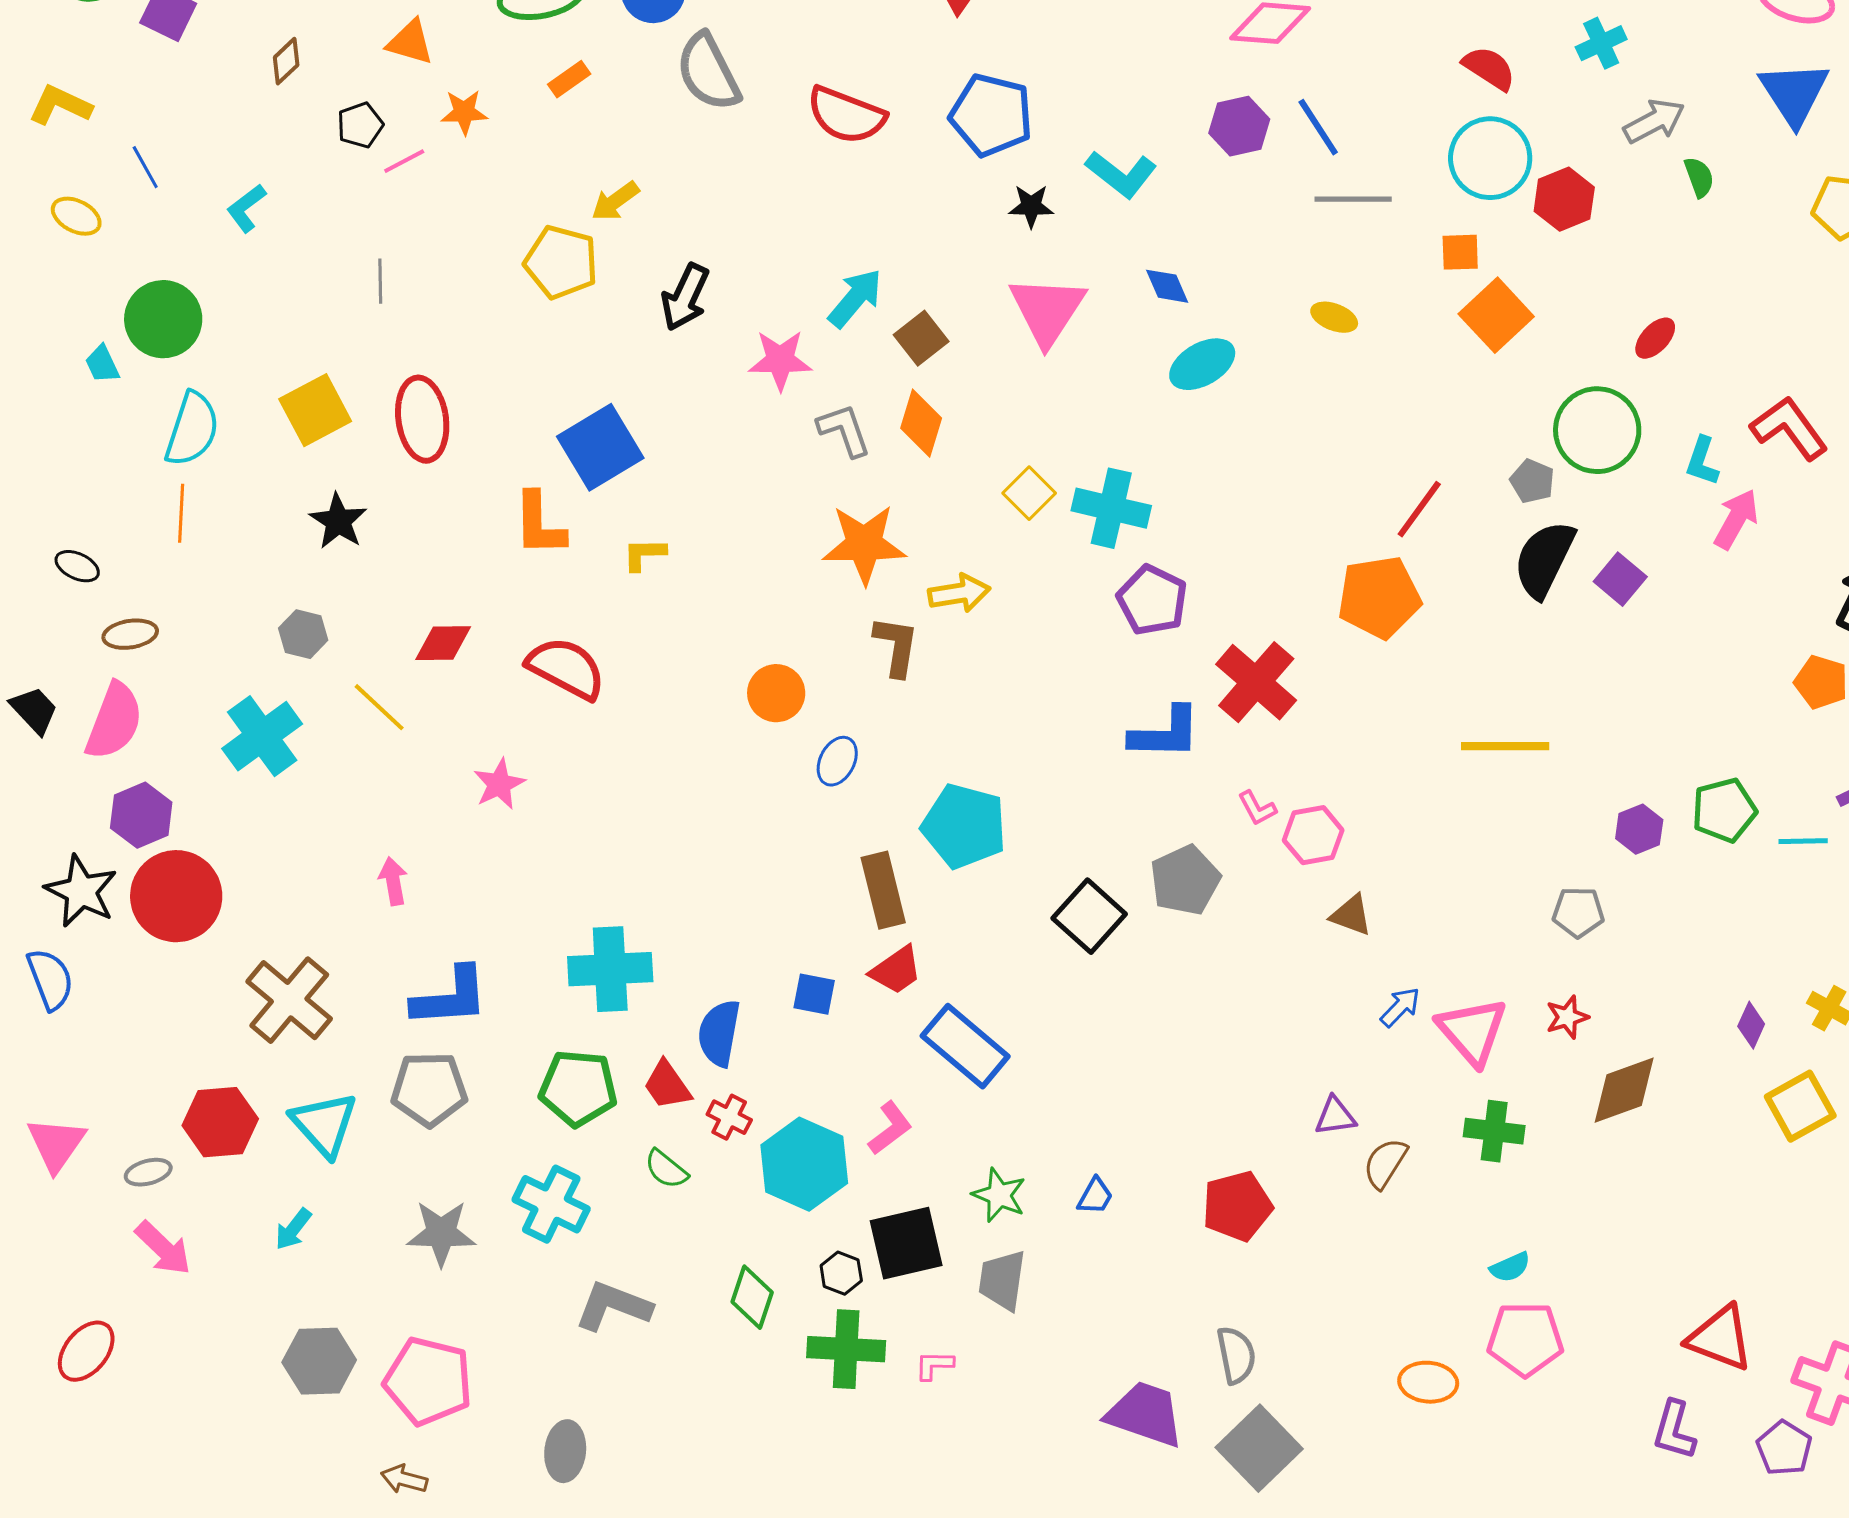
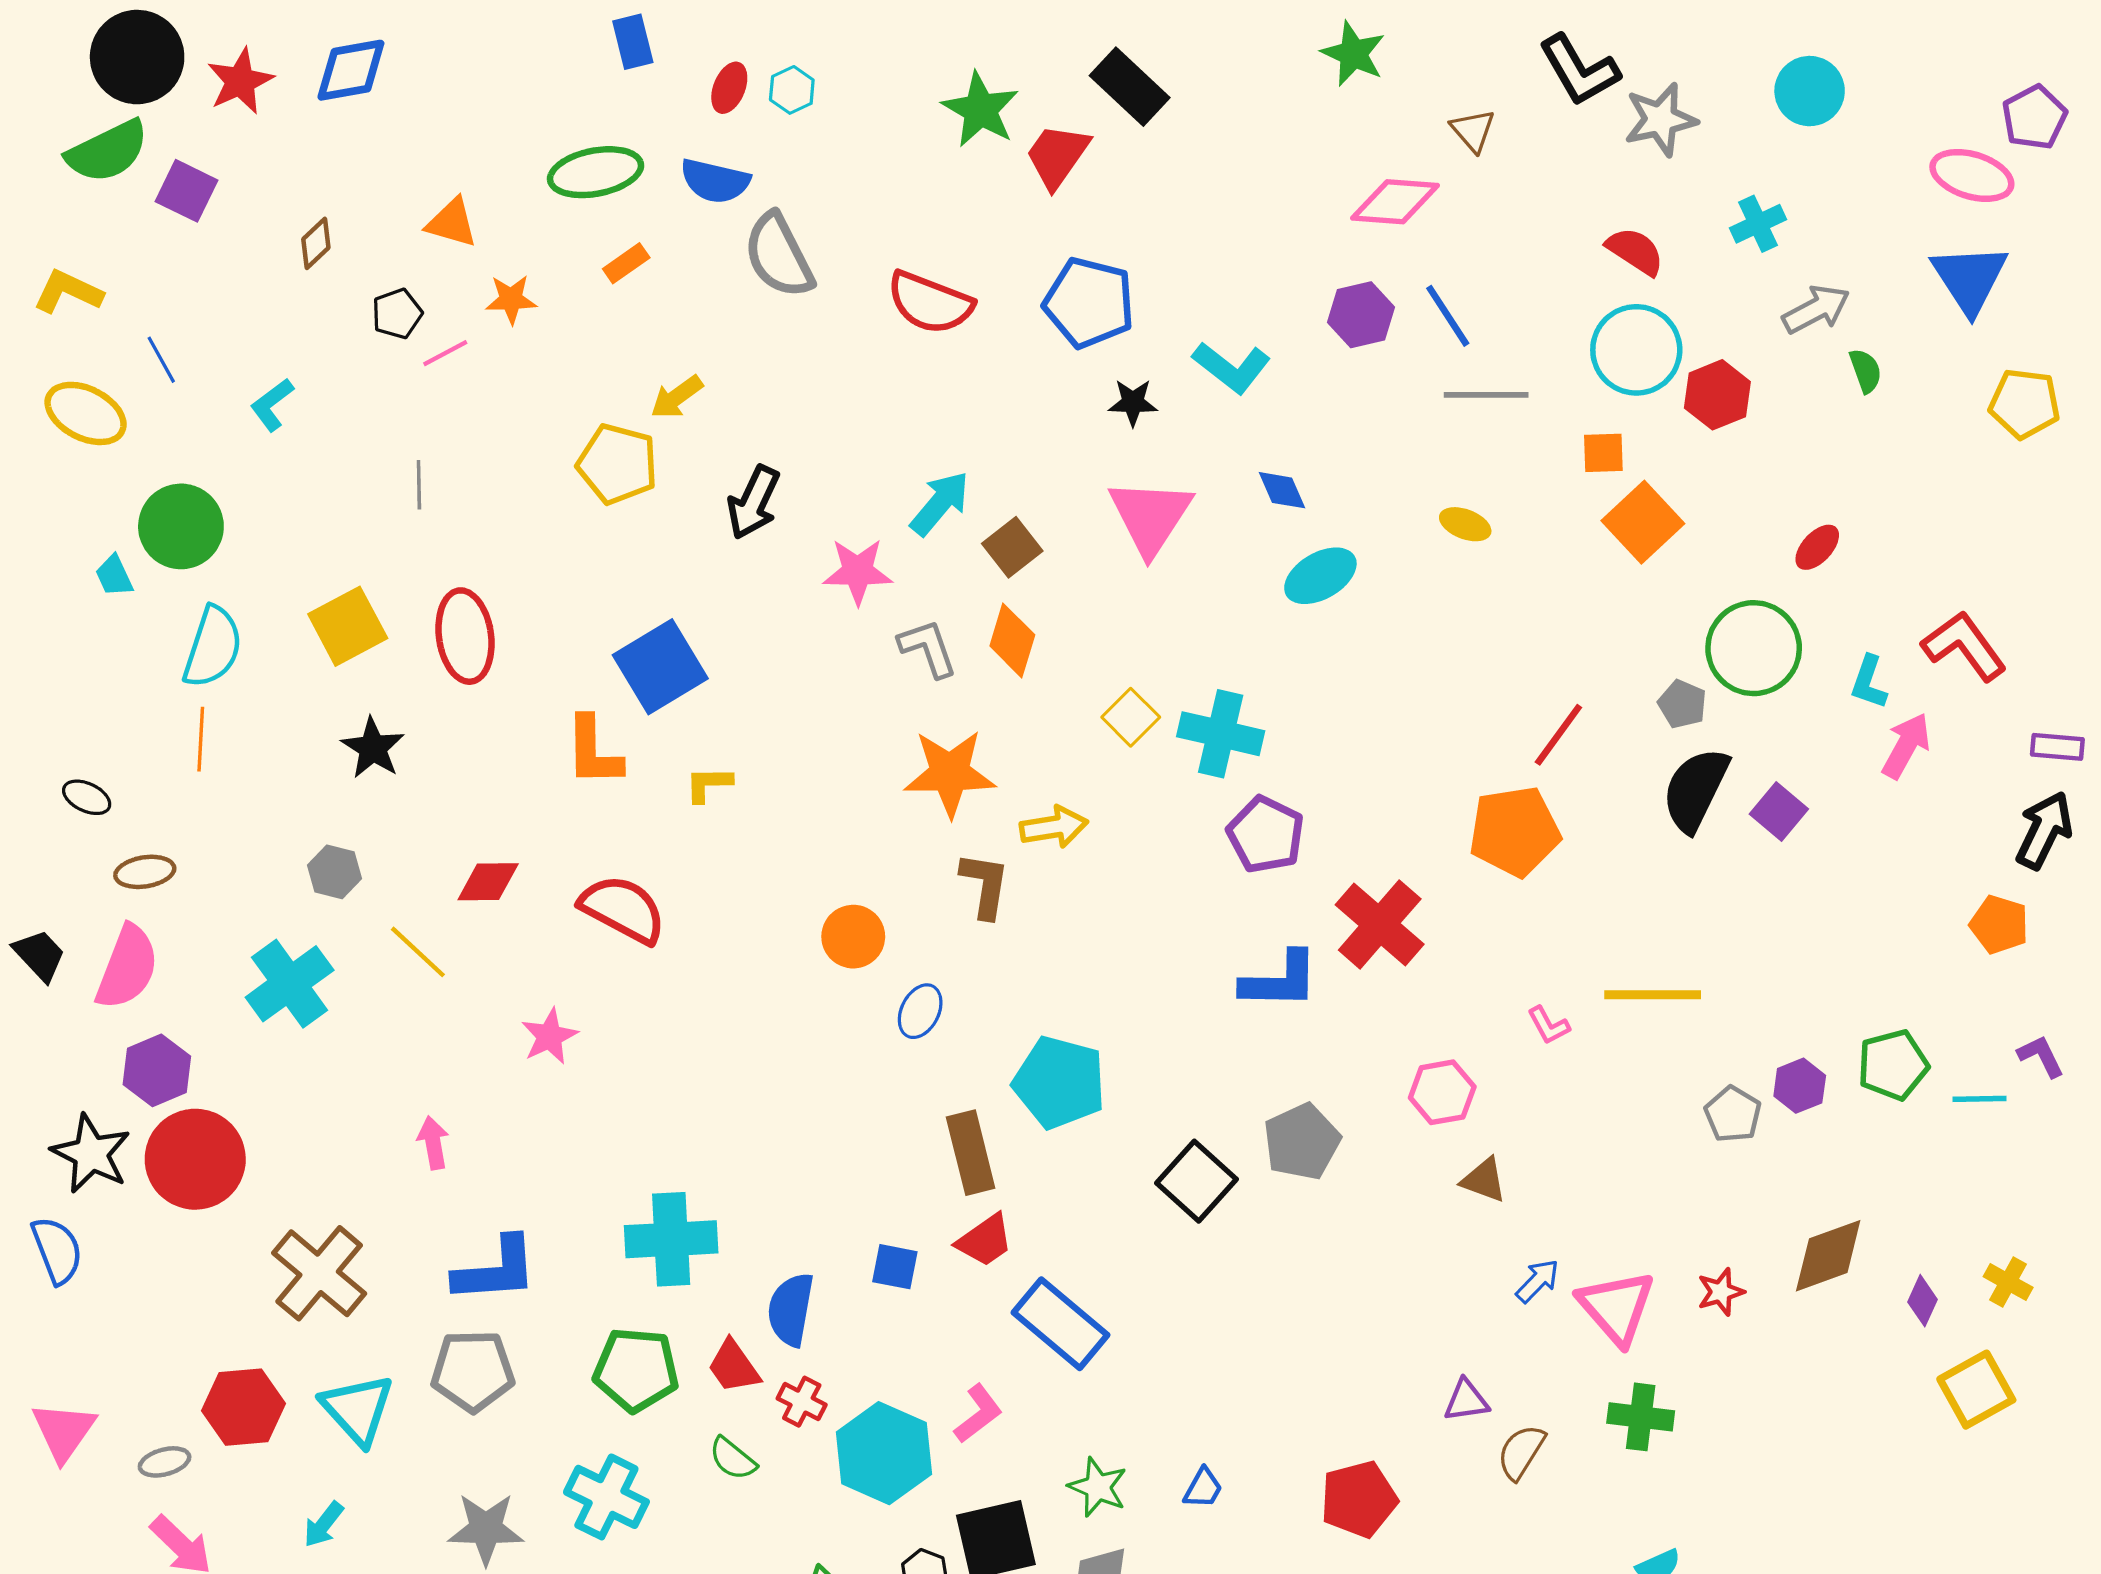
yellow ellipse: (76, 216) -> (86, 413), size x1.5
pink L-shape: (1257, 808) -> (1549, 1025), moved
gray pentagon: (1578, 912) -> (1733, 1114), moved, turned 30
brown diamond: (1624, 1090) -> (1828, 1256), moved

